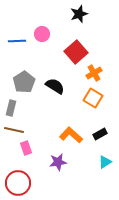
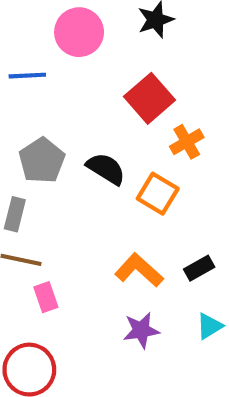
pink circle: (42, 34) -> (79, 32), moved, size x1.5
orange square: (93, 98) -> (158, 194), moved
purple star: (58, 162) -> (141, 330), moved

